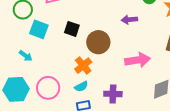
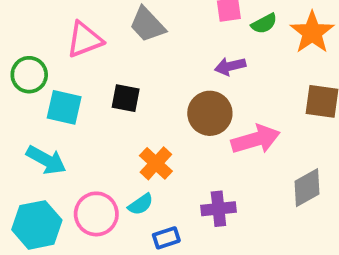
brown circle: (98, 42) -> (210, 113), moved
cyan arrow: (26, 56) -> (46, 160), size x1.5
cyan semicircle: (81, 86) -> (141, 204), moved

